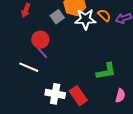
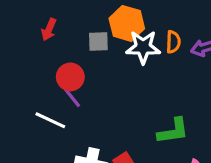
orange semicircle: (104, 15) -> (173, 42), turned 48
gray square: (57, 17) -> (98, 41), turned 32

